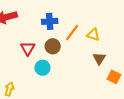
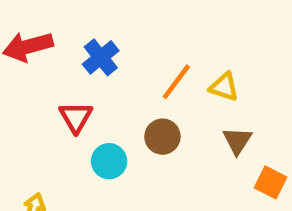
blue cross: (50, 21) -> (101, 57), moved, turned -35
brown circle: (53, 46) -> (162, 137), moved

